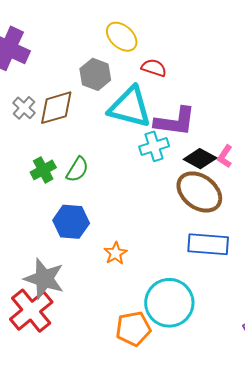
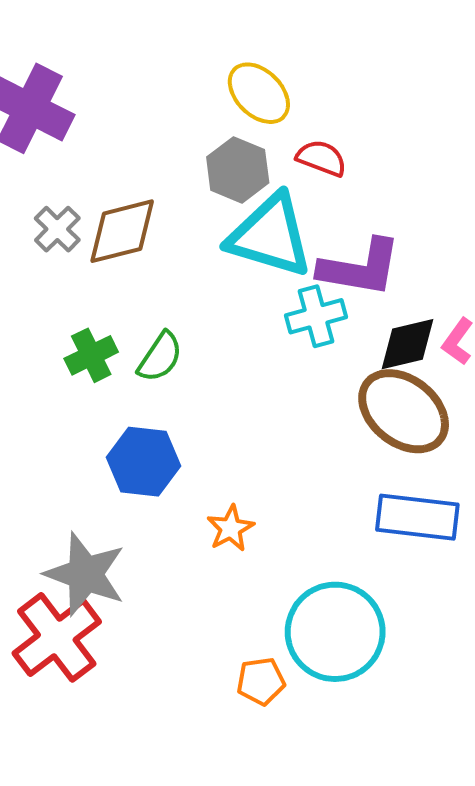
gray hexagon: (95, 74) -> (238, 170), moved
black diamond: (200, 159) -> (407, 344), turned -44
orange pentagon: (133, 329) -> (261, 681), size x0.7

